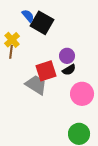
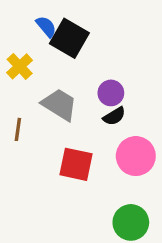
brown line: (11, 52) -> (18, 129), moved
red square: (46, 71) -> (76, 164), moved, turned 30
gray trapezoid: (36, 85) -> (59, 105), moved

